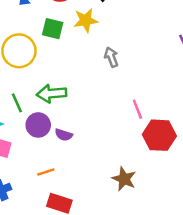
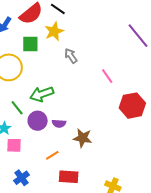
gray arrow: (111, 57) -> (71, 56), moved
pink line: (137, 109) -> (107, 76), moved
brown star: (124, 179) -> (83, 138), moved

